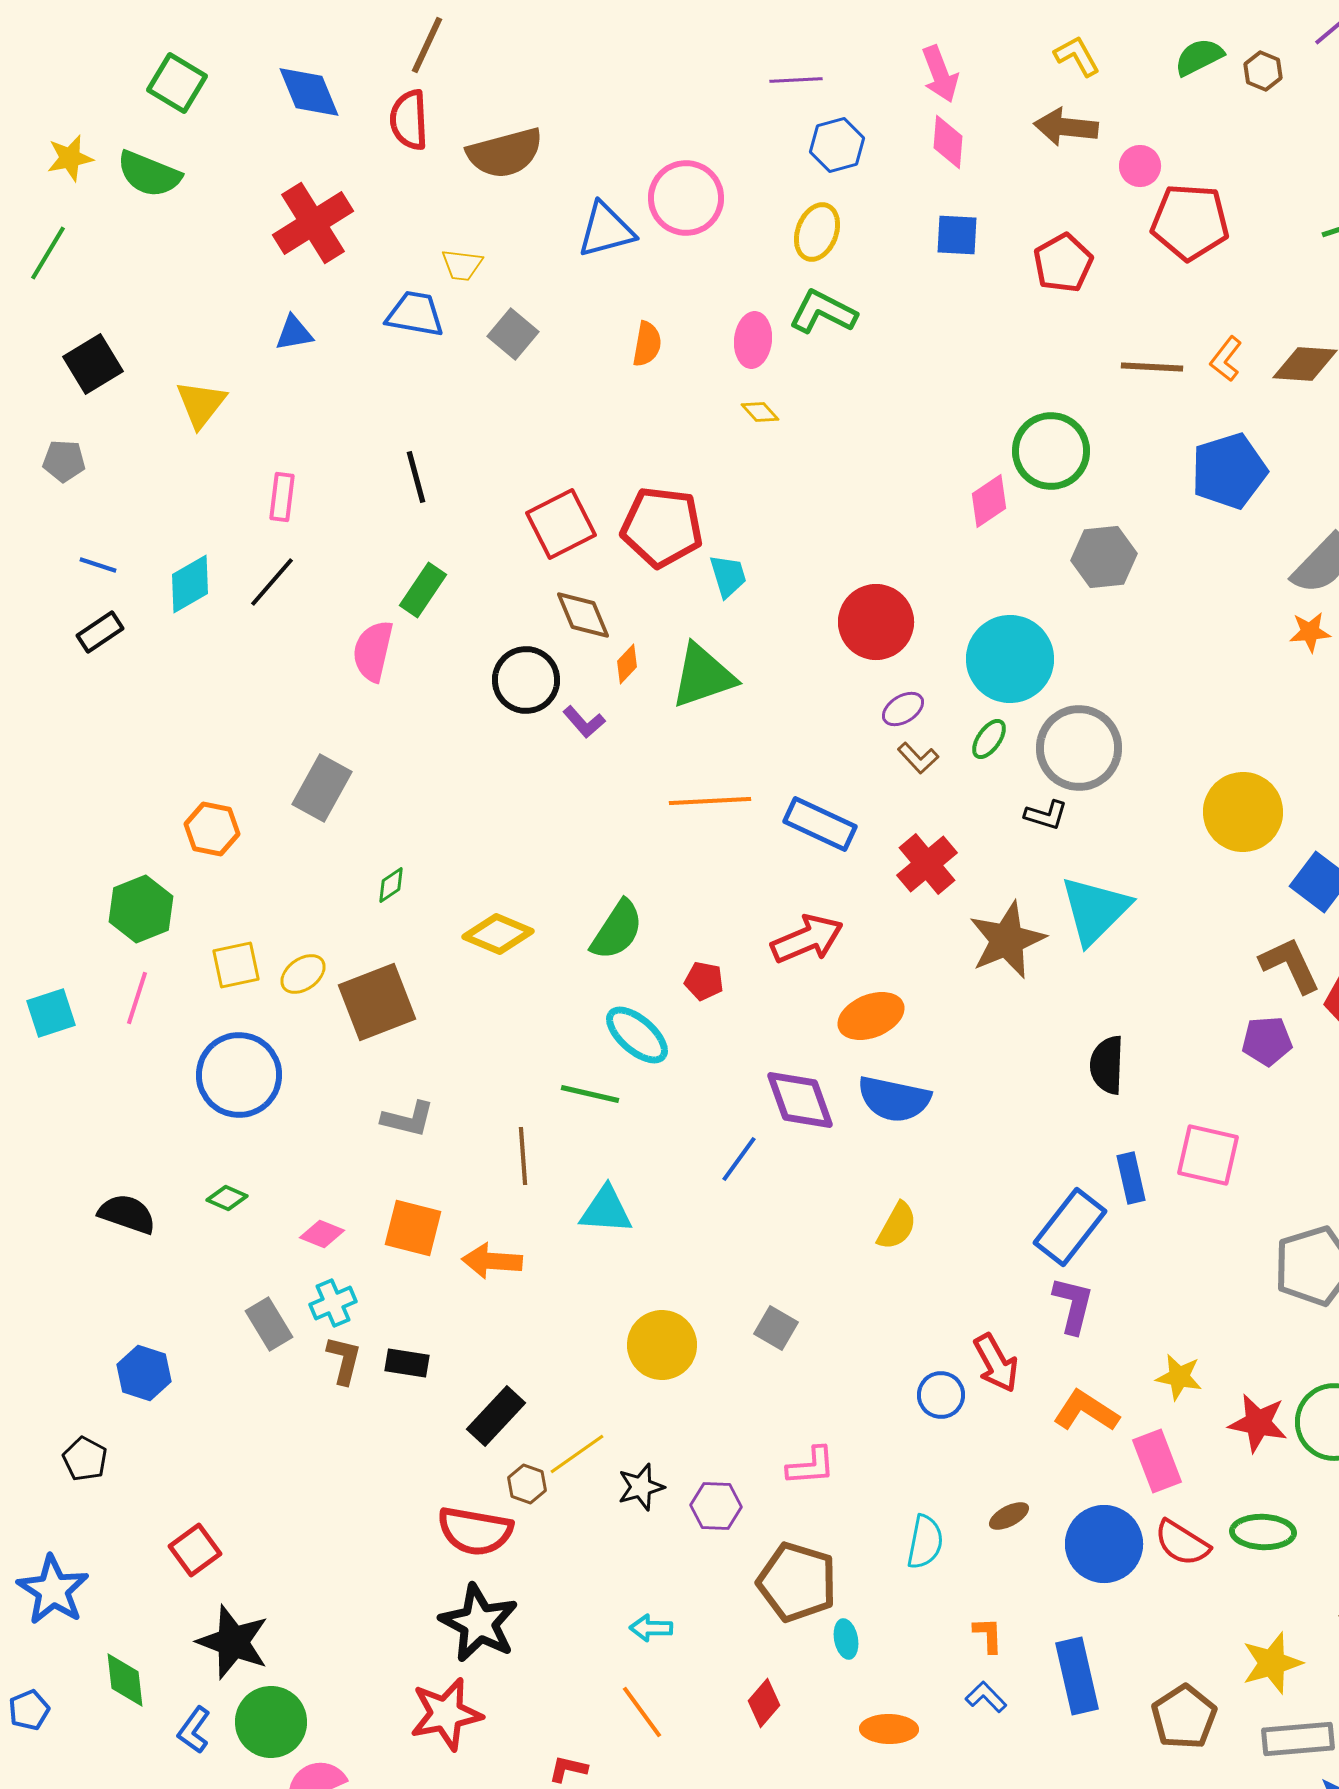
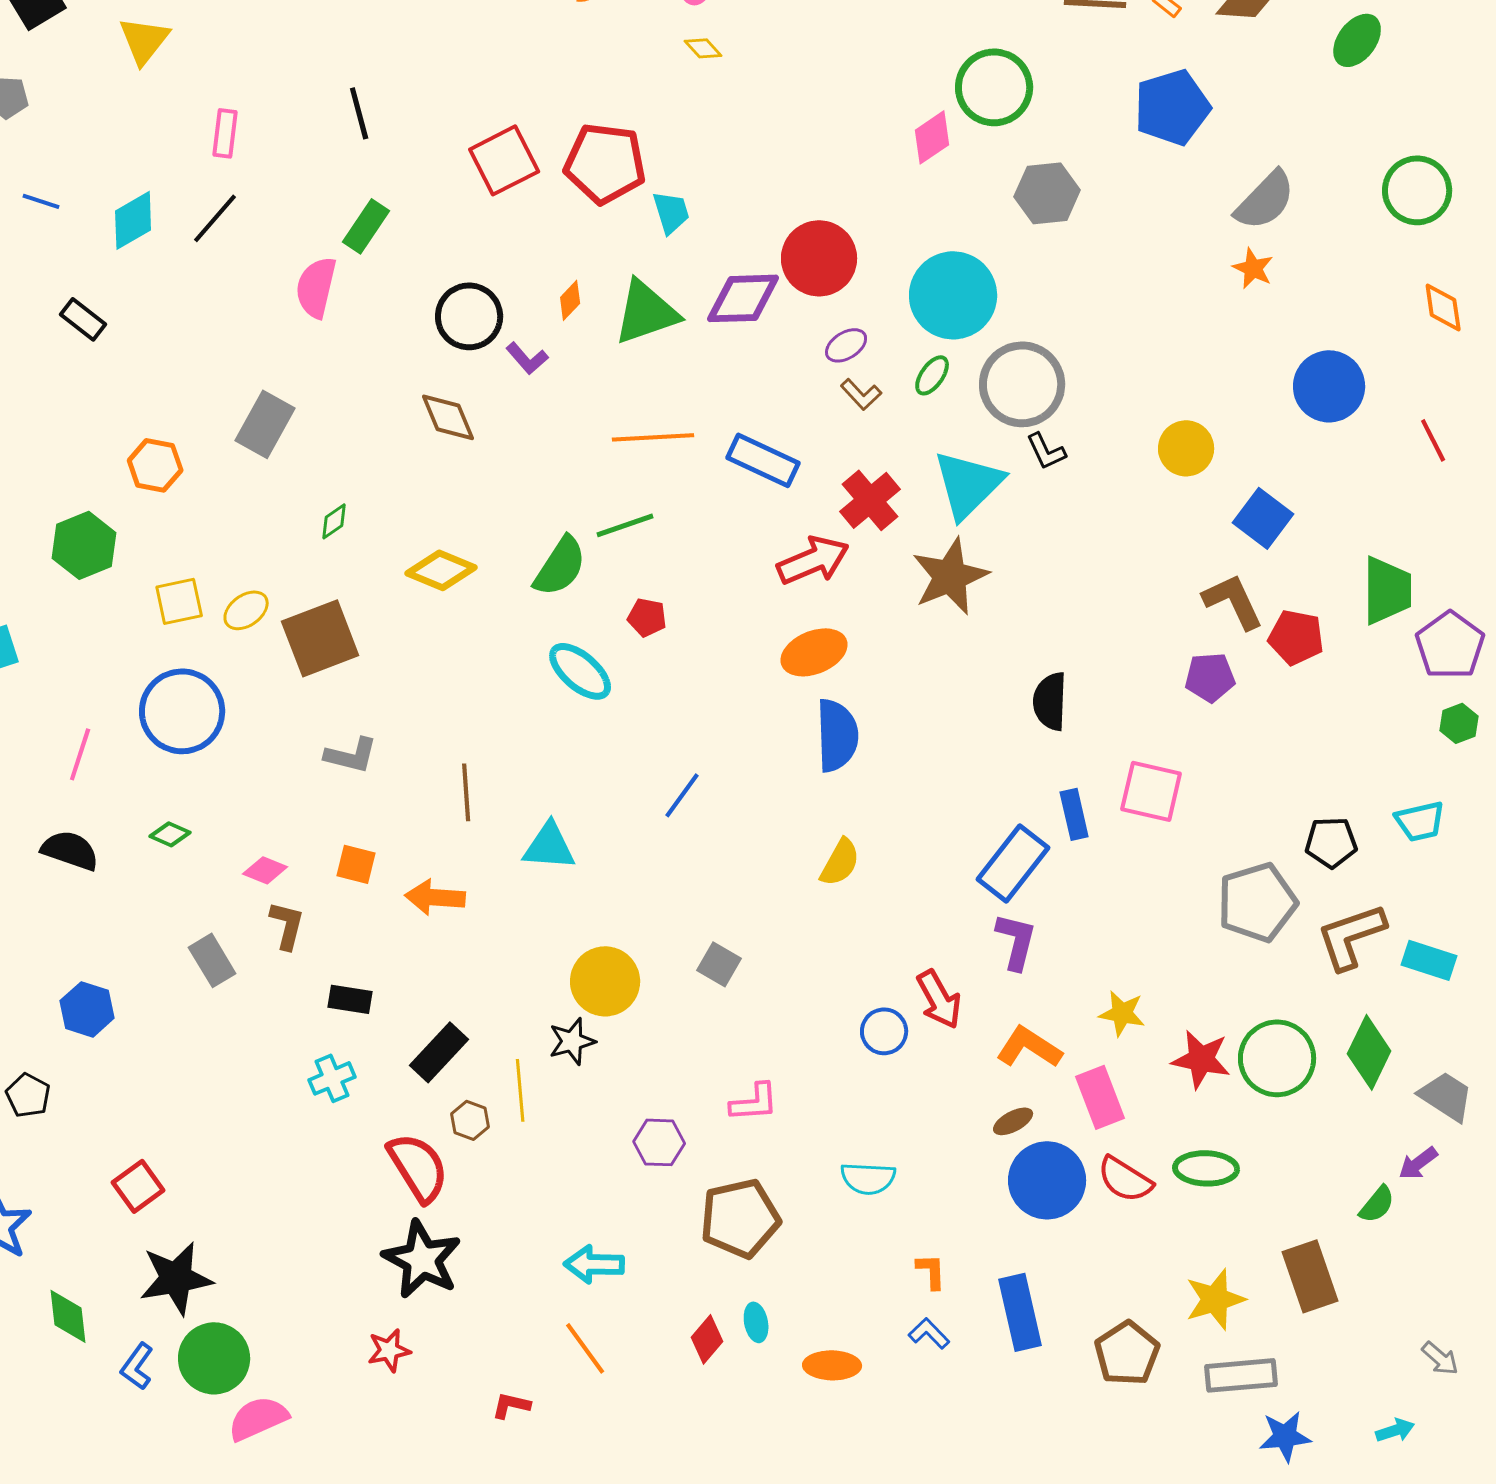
brown diamond: (583, 615) -> (448, 417), moved
black rectangle: (100, 632) -> (83, 319), moved, turned 72
orange star: (1310, 632) -> (1253, 268), turned 30
yellow circle: (1243, 812) -> (1186, 448), size x0.7
black L-shape: (1046, 815) -> (1046, 451), moved, turned 48
cyan triangle: (1095, 910) -> (968, 484), moved
red arrow: (807, 939) -> (813, 560), moved
pink line: (137, 998) -> (80, 754), moved
green line: (590, 1094) -> (625, 525), moved, turned -32
blue semicircle: (894, 1099) -> (837, 735), turned -104
purple diamond: (800, 1100) -> (743, 298), moved, turned -72
orange square: (413, 1228) -> (356, 864), size x0.7
cyan cross: (333, 1303) -> (332, 1078), moved
brown L-shape: (344, 1360) -> (287, 925), moved
yellow line: (577, 1454) -> (520, 1090), turned -60
black star: (641, 1487) -> (572, 1041), moved
brown ellipse: (1009, 1516) -> (1013, 1121), moved
red semicircle: (475, 1531) -> (418, 1167), turned -132
cyan semicircle: (925, 1542) -> (868, 1178), turned 82
brown pentagon: (797, 1582) -> (740, 1218), turned -30
cyan arrow: (651, 1628) -> (594, 1264), size x1.4
cyan ellipse: (846, 1639) -> (756, 1322), moved
black star: (233, 1642) -> (176, 1278), turned -30
red star: (446, 1714) -> (389, 1350), size x0.6

